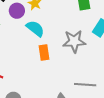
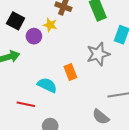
cyan semicircle: (35, 29) -> (47, 85), moved

